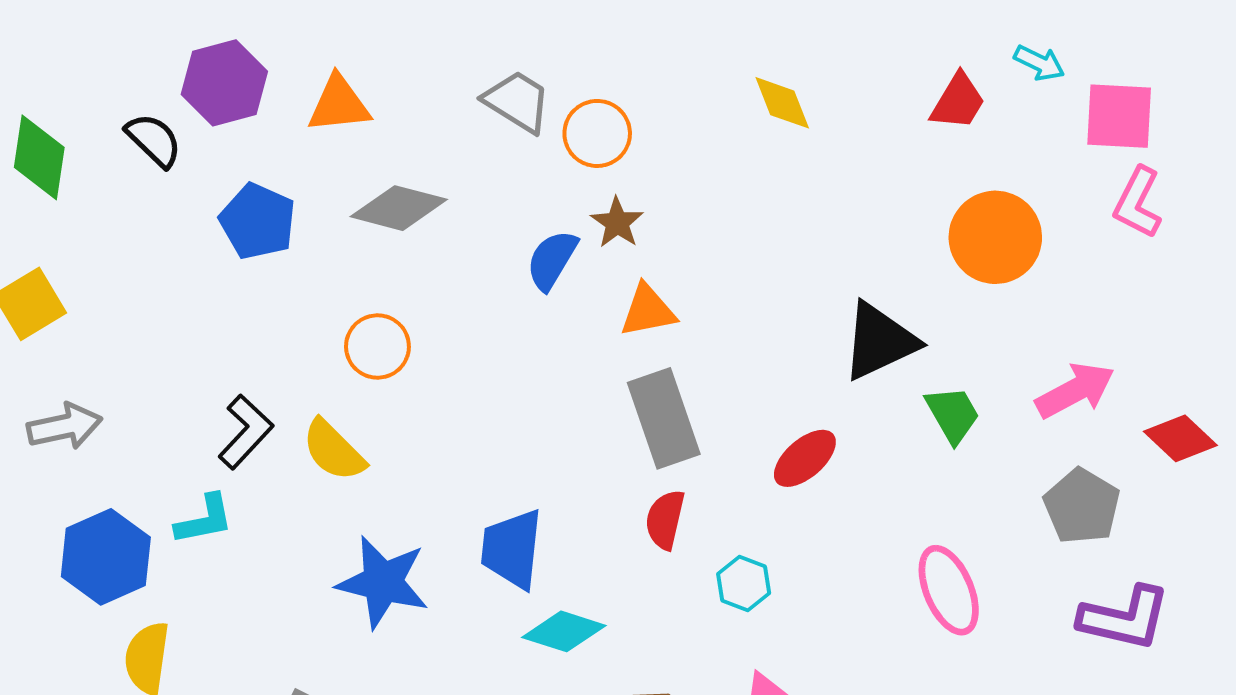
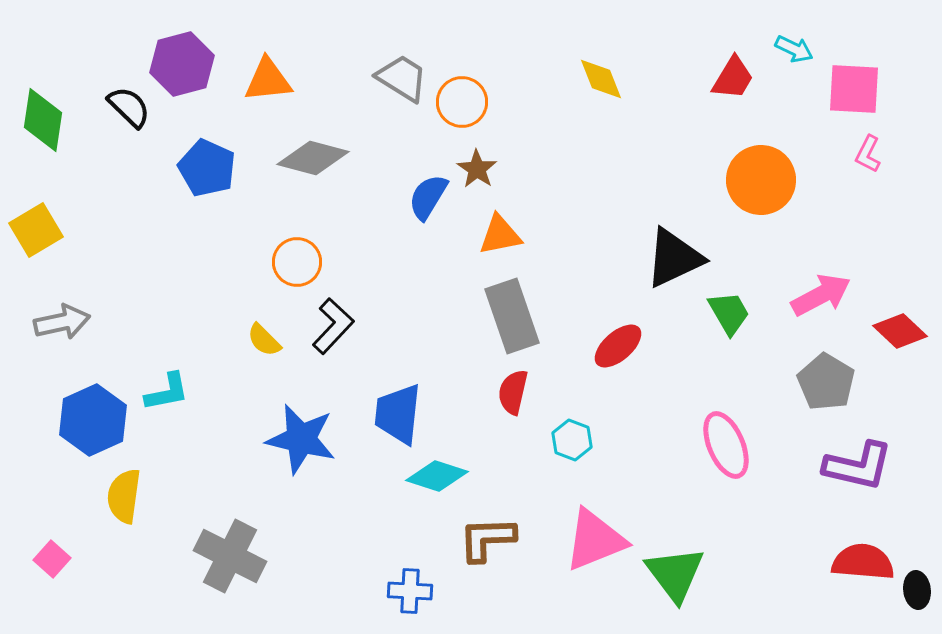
pink L-shape: (1138, 203) -> (868, 154), size x0.7
black L-shape: (246, 432) -> (333, 326), moved
yellow semicircle: (334, 450) -> (264, 340), size x0.7

